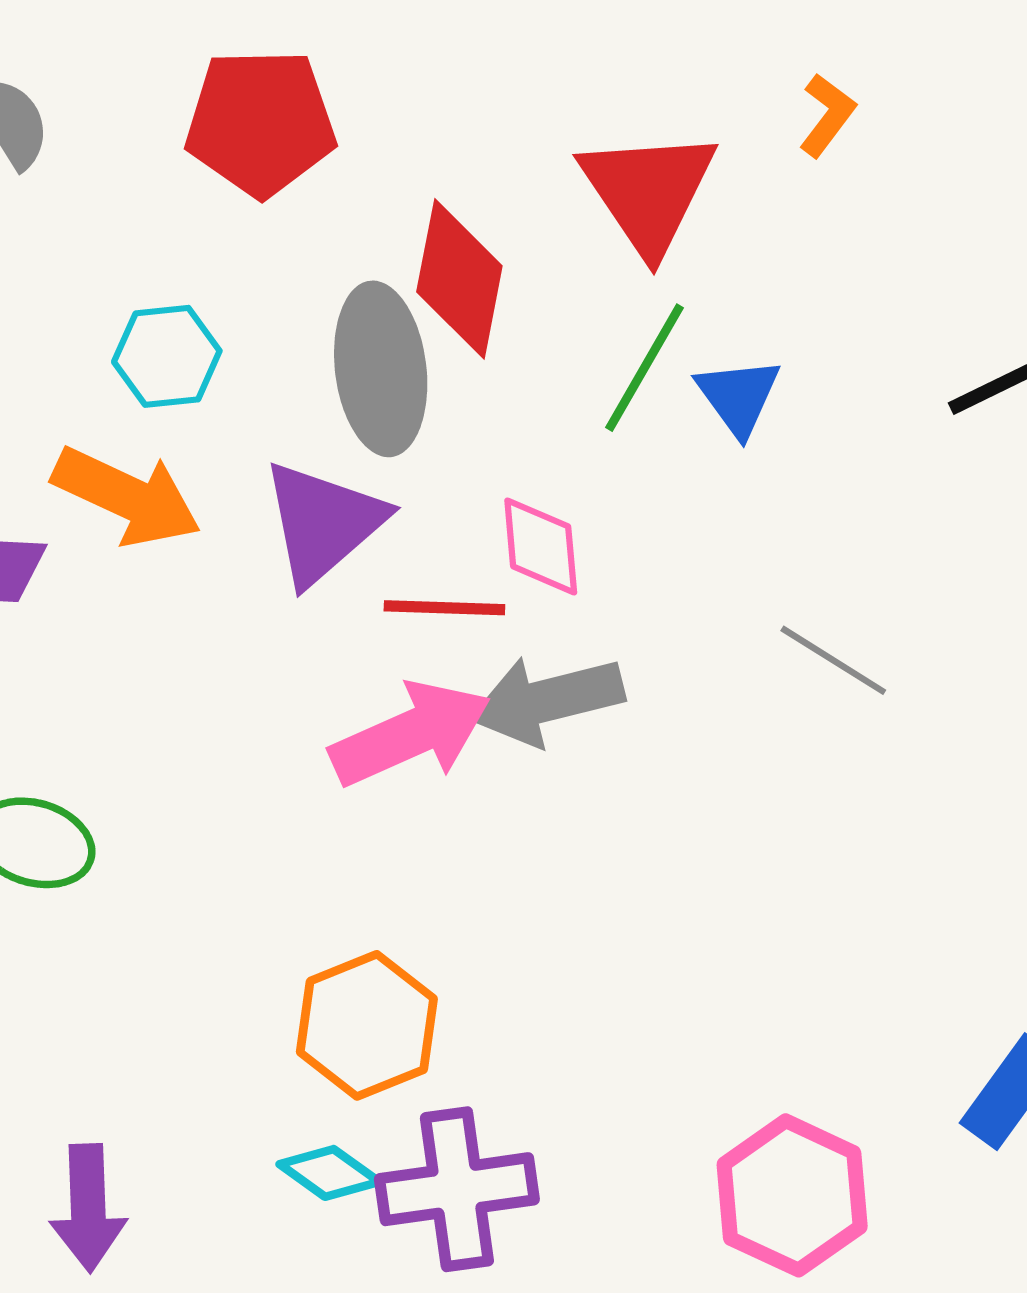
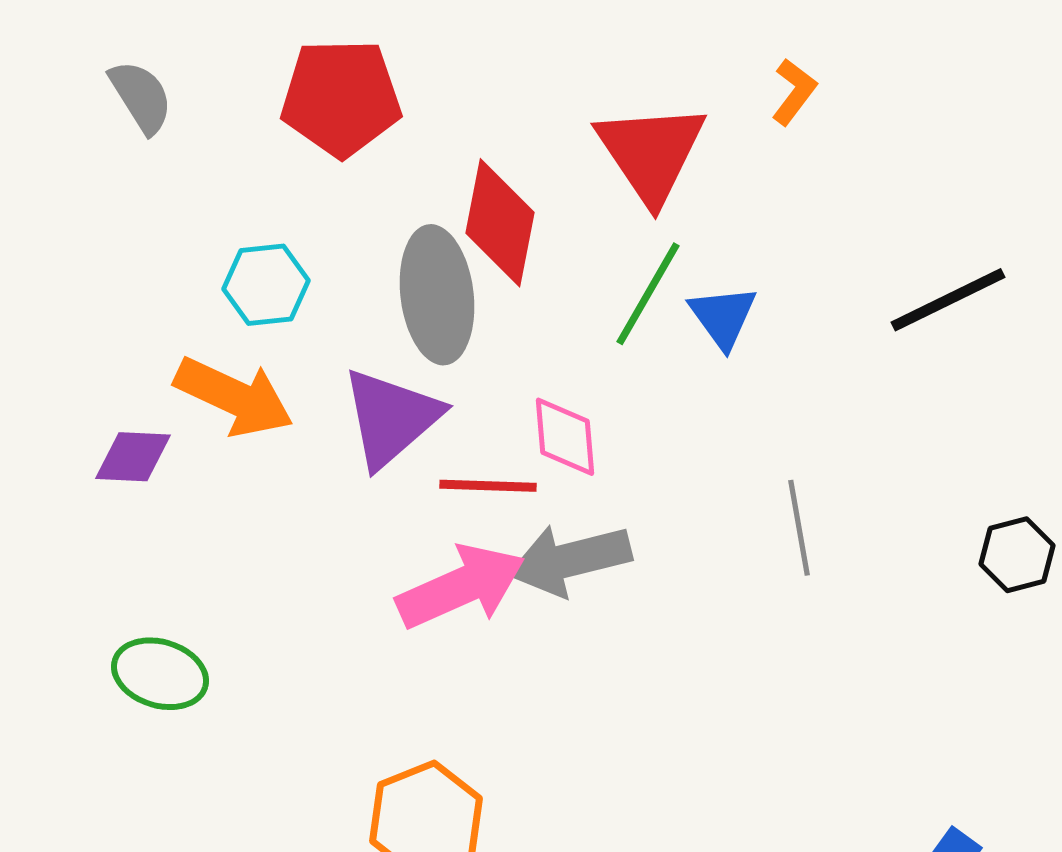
gray line: (833, 660) -> (799, 528), turned 48

